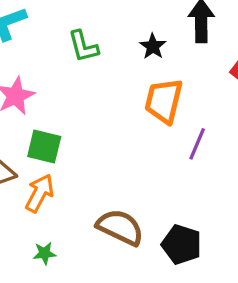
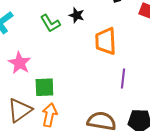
black star: (153, 46) -> (77, 15), moved
purple line: (197, 144) -> (123, 78), moved

